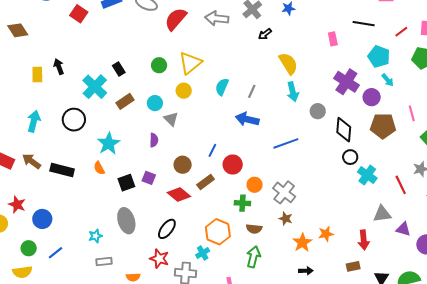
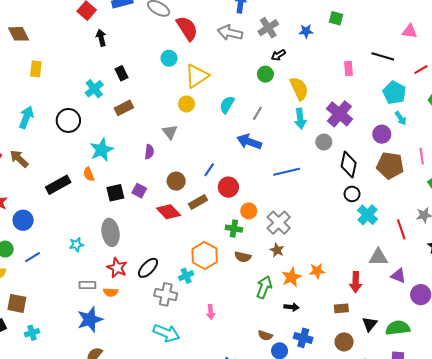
red semicircle: (176, 19) -> (187, 28), turned 100
brown diamond: (18, 30) -> (19, 34), moved
green circle: (159, 65) -> (265, 74), moved
black arrow: (59, 67) -> (101, 38), moved
purple cross: (346, 82) -> (339, 114), moved
cyan cross: (95, 87) -> (94, 89), size x0.7
cyan circle: (155, 103) -> (169, 58), moved
black rectangle: (62, 170) -> (58, 185), moved, turned -50
black ellipse: (167, 229) -> (148, 268), moved
green arrow: (253, 257) -> (264, 287), moved
red star: (159, 259) -> (117, 268), moved
gray rectangle: (104, 261) -> (87, 285), moved

